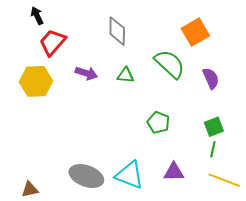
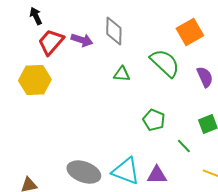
purple arrow: (86, 73) -> (82, 40), moved
green line: (213, 149) -> (184, 146), moved, turned -56
purple triangle: (174, 172) -> (157, 175), moved

